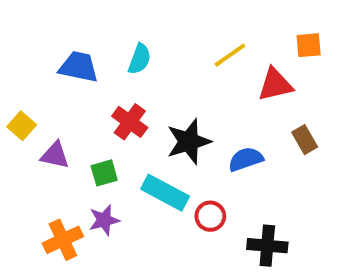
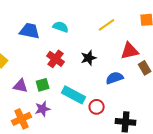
cyan semicircle: (140, 59) -> (61, 27), turned -91
red triangle: (275, 85) -> (130, 51), moved
black star: (189, 142) -> (89, 58), moved, size x0.7
purple triangle: (55, 155) -> (21, 86), moved

